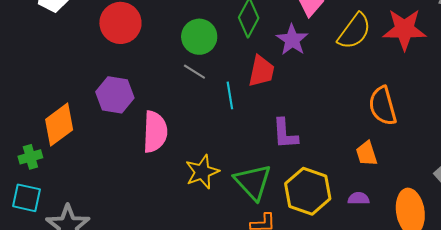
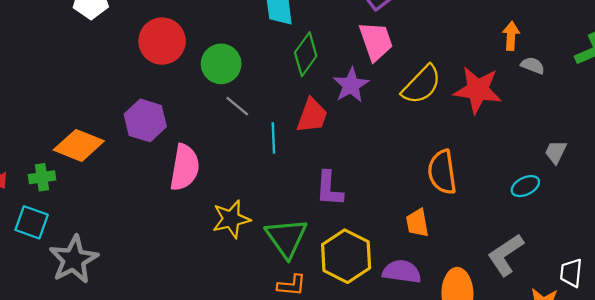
green circle: (199, 37) -> (221, 64), moved
orange diamond: (59, 125) -> (79, 145), turned 51
purple semicircle: (359, 198) -> (402, 272), size x1.6

